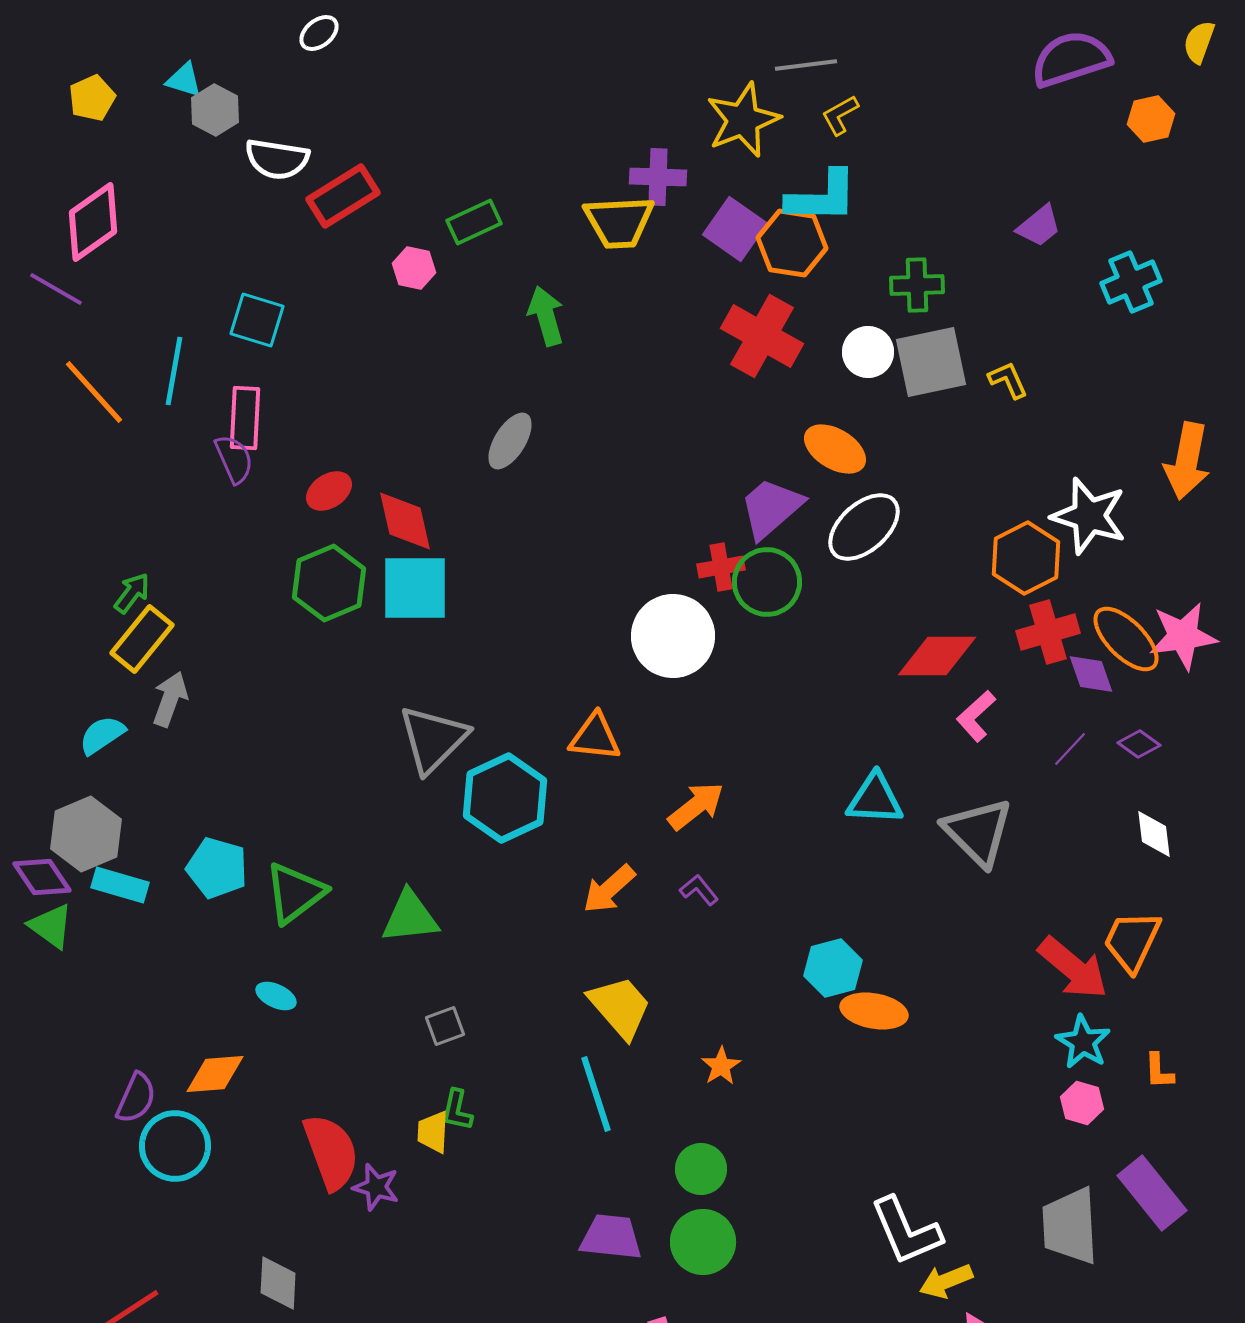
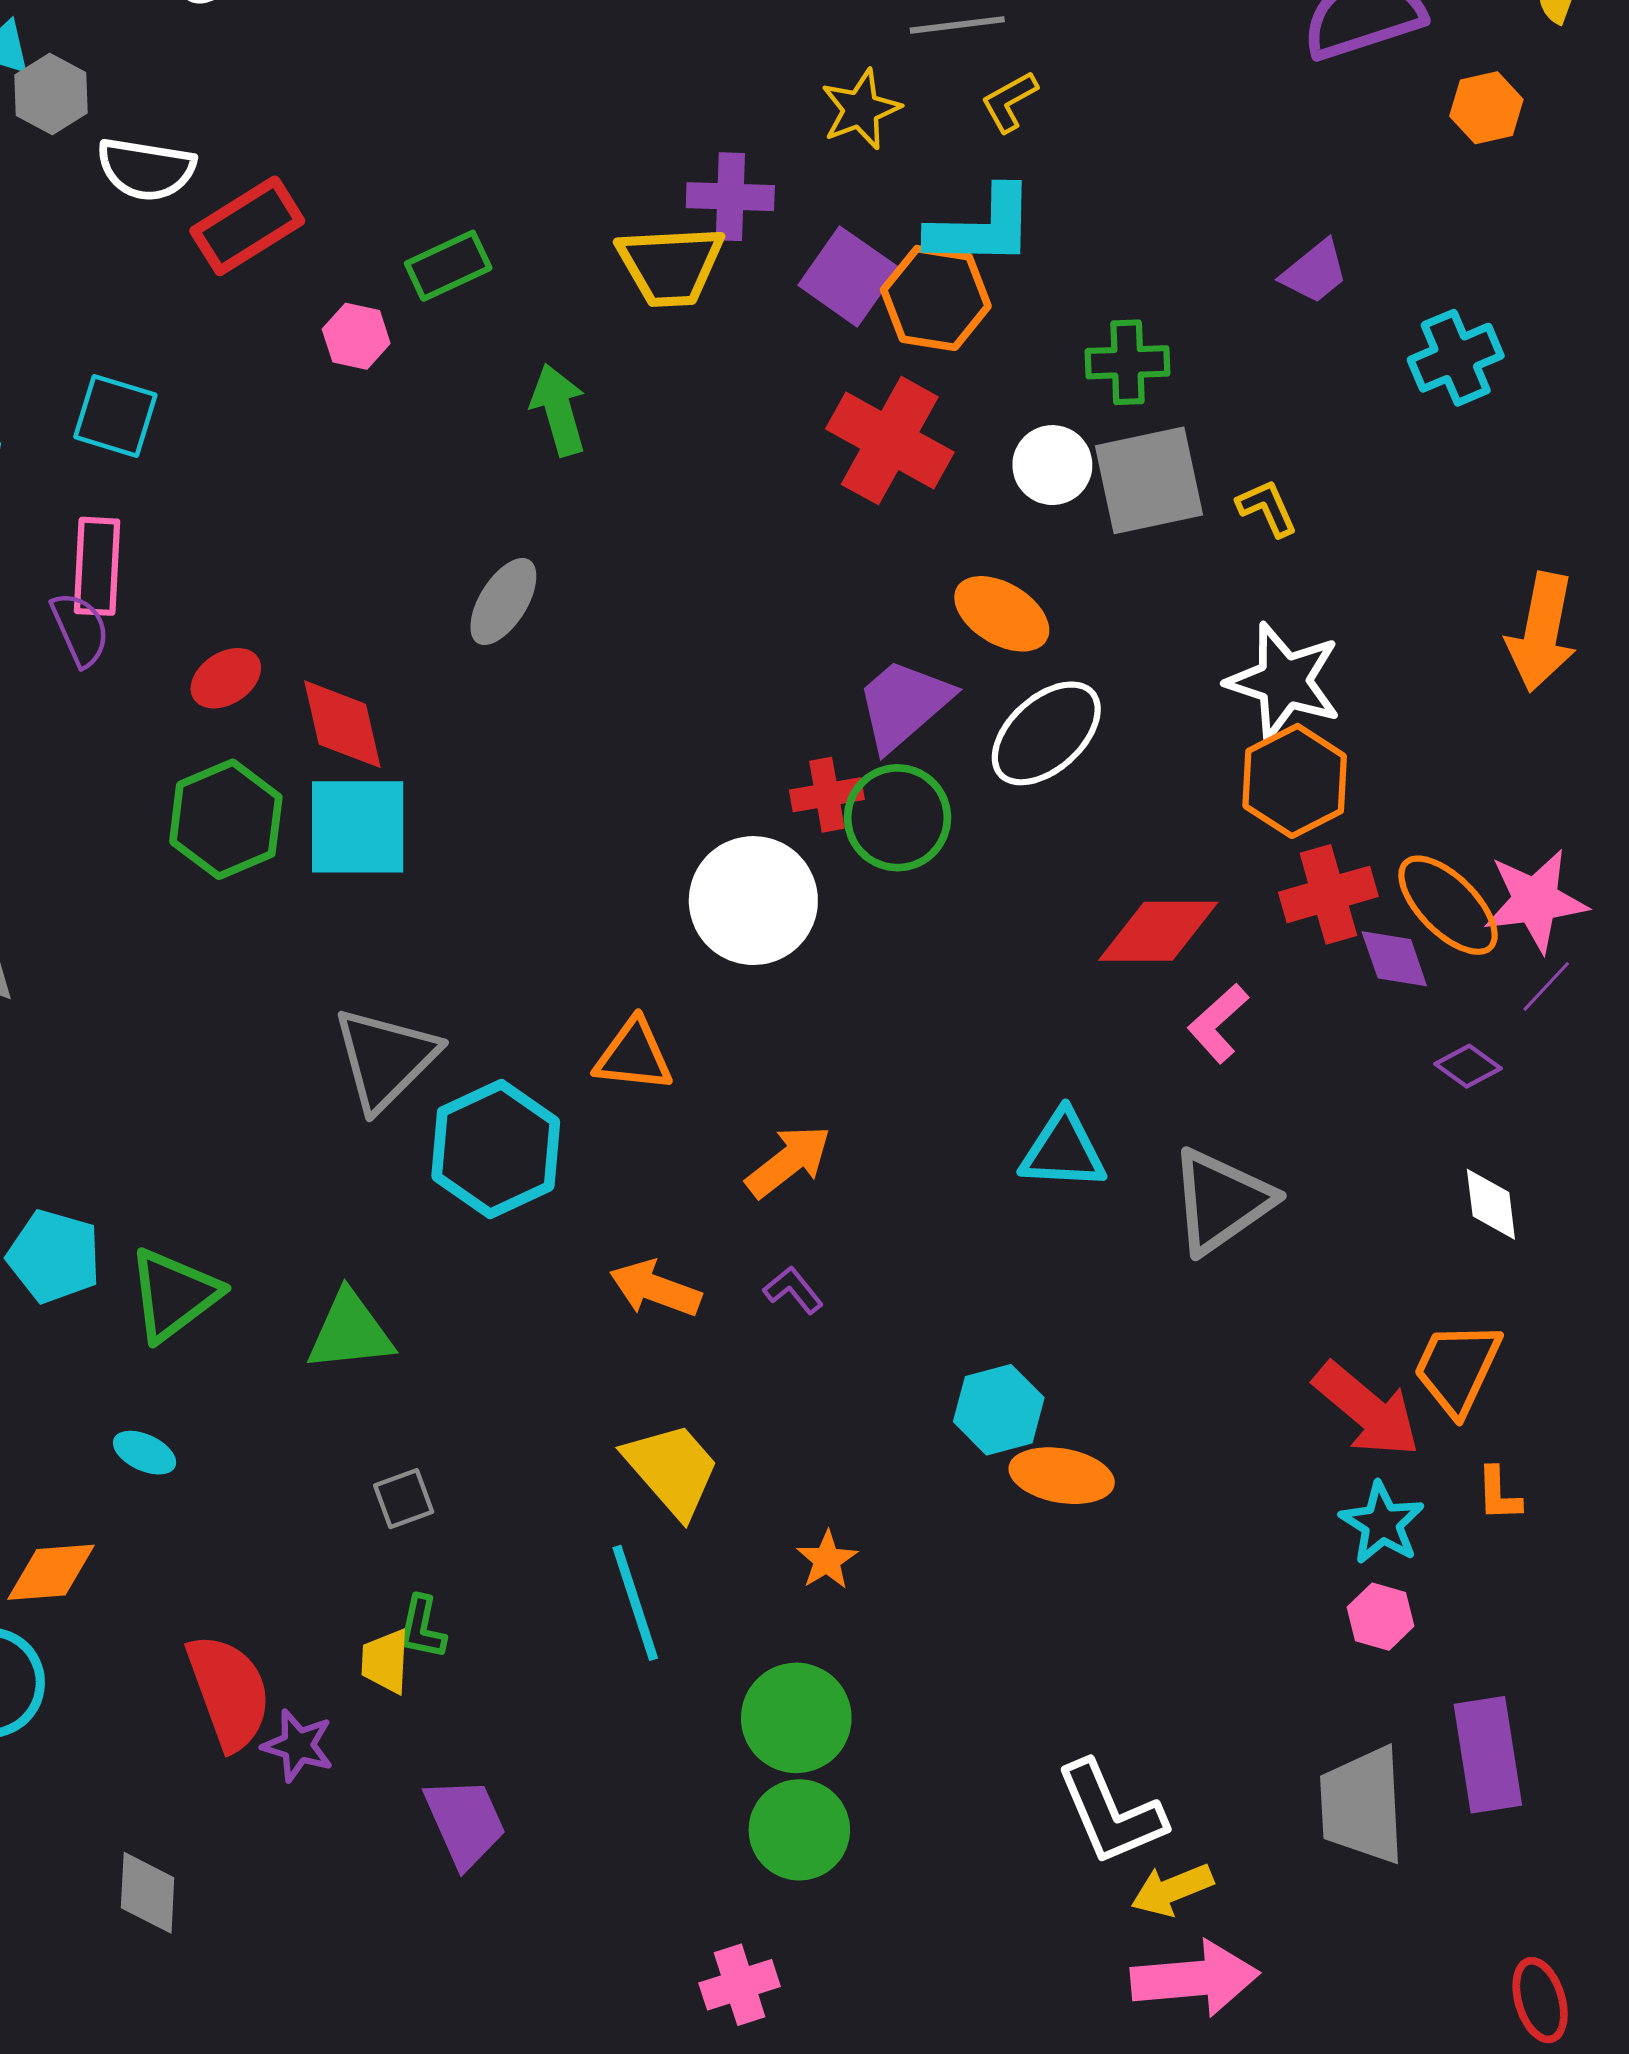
yellow star: (743, 120) -> (861, 109), size x0.7
white star: (1089, 516) -> (1284, 681), moved
purple line: (1070, 749) -> (1546, 986), moved
gray triangle: (978, 832) -> (1221, 1201), turned 40
orange arrow: (609, 889) -> (655, 1289), turned 62
orange L-shape: (1159, 1071) -> (1499, 1494), moved
green circle: (701, 1169) -> (796, 1718), size x1.4
purple rectangle: (1152, 1193) -> (1488, 1755), turned 30
purple trapezoid: (611, 1237) -> (465, 1822), moved, turned 60

